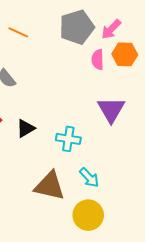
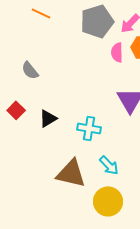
orange line: (18, 32) -> (41, 13), moved

